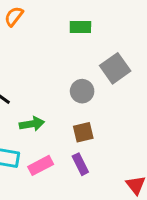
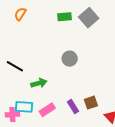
gray square: (115, 68) -> (89, 18), moved
brown square: (83, 132) -> (91, 103), moved

